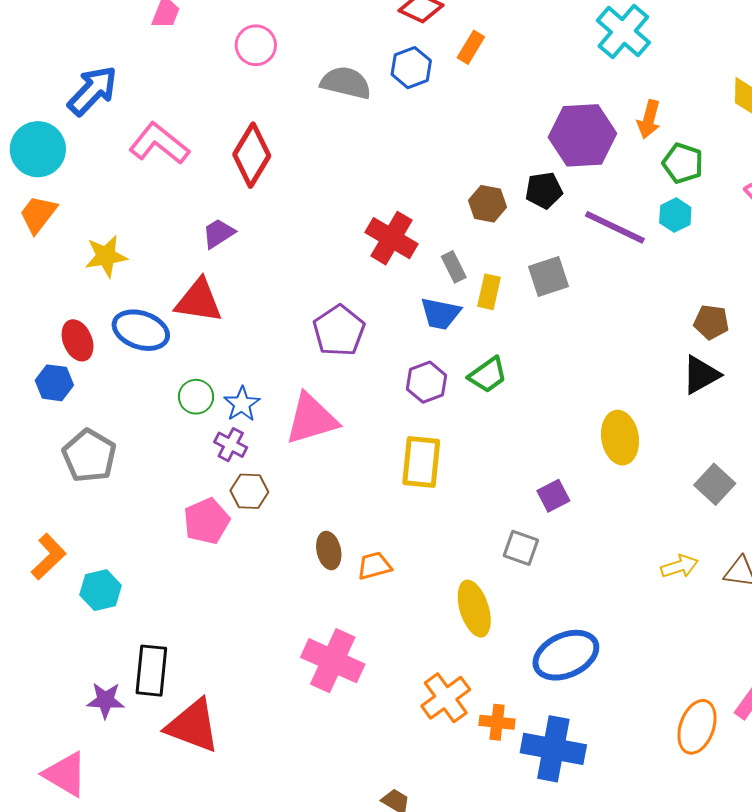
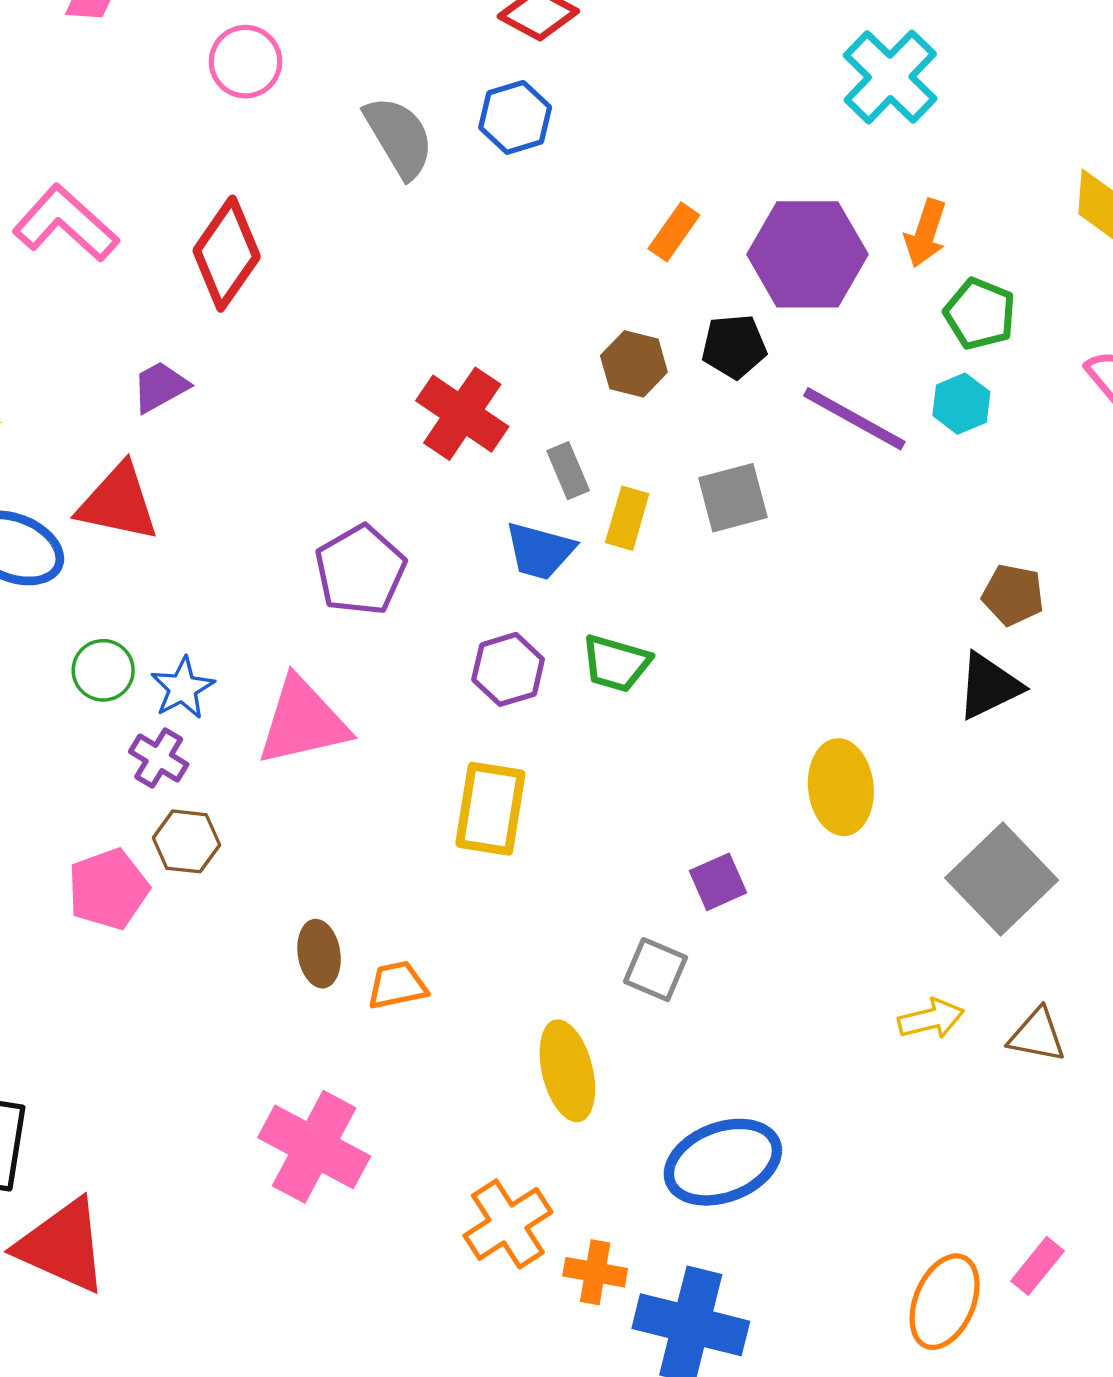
orange rectangle: (471, 47) -> (674, 232), moved
gray semicircle: (346, 83) -> (399, 137), turned 42
green trapezoid: (488, 375) -> (616, 663), turned 48
gray square: (715, 484) -> (1002, 879), size x1.5

